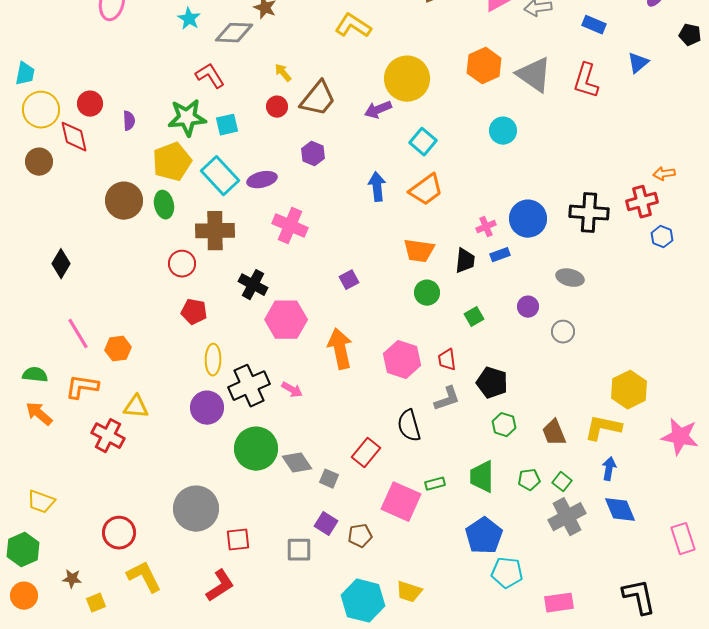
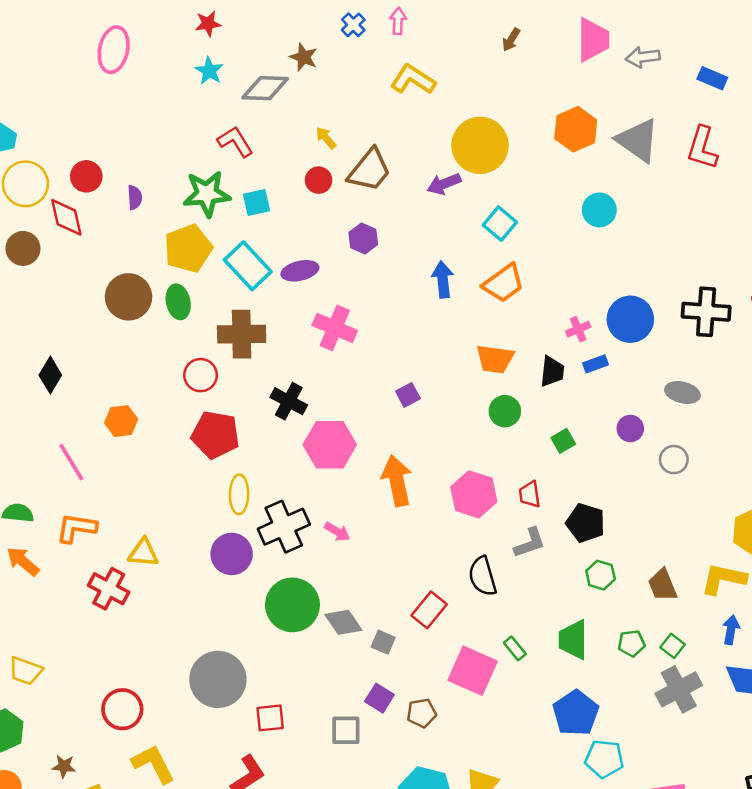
red pentagon: (194, 312) -> (215, 435), size x1.5
orange hexagon: (118, 349) -> (121, 421), moved
green rectangle: (435, 484) -> (515, 648), turned 66

